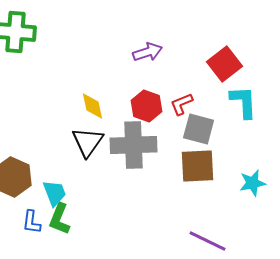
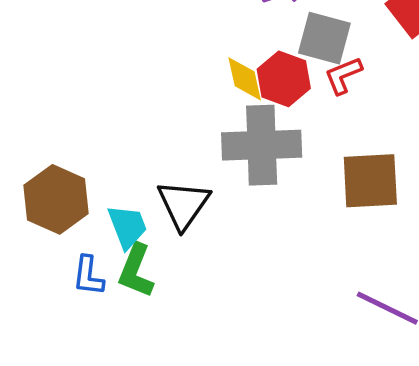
yellow diamond: (93, 106) -> (245, 79), moved
gray square: (199, 129) -> (324, 38), moved
black triangle: (88, 142) -> (183, 205), moved

